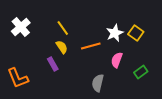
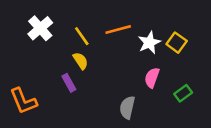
white cross: (21, 27) -> (40, 28), moved
orange line: (91, 46) -> (118, 30), moved

